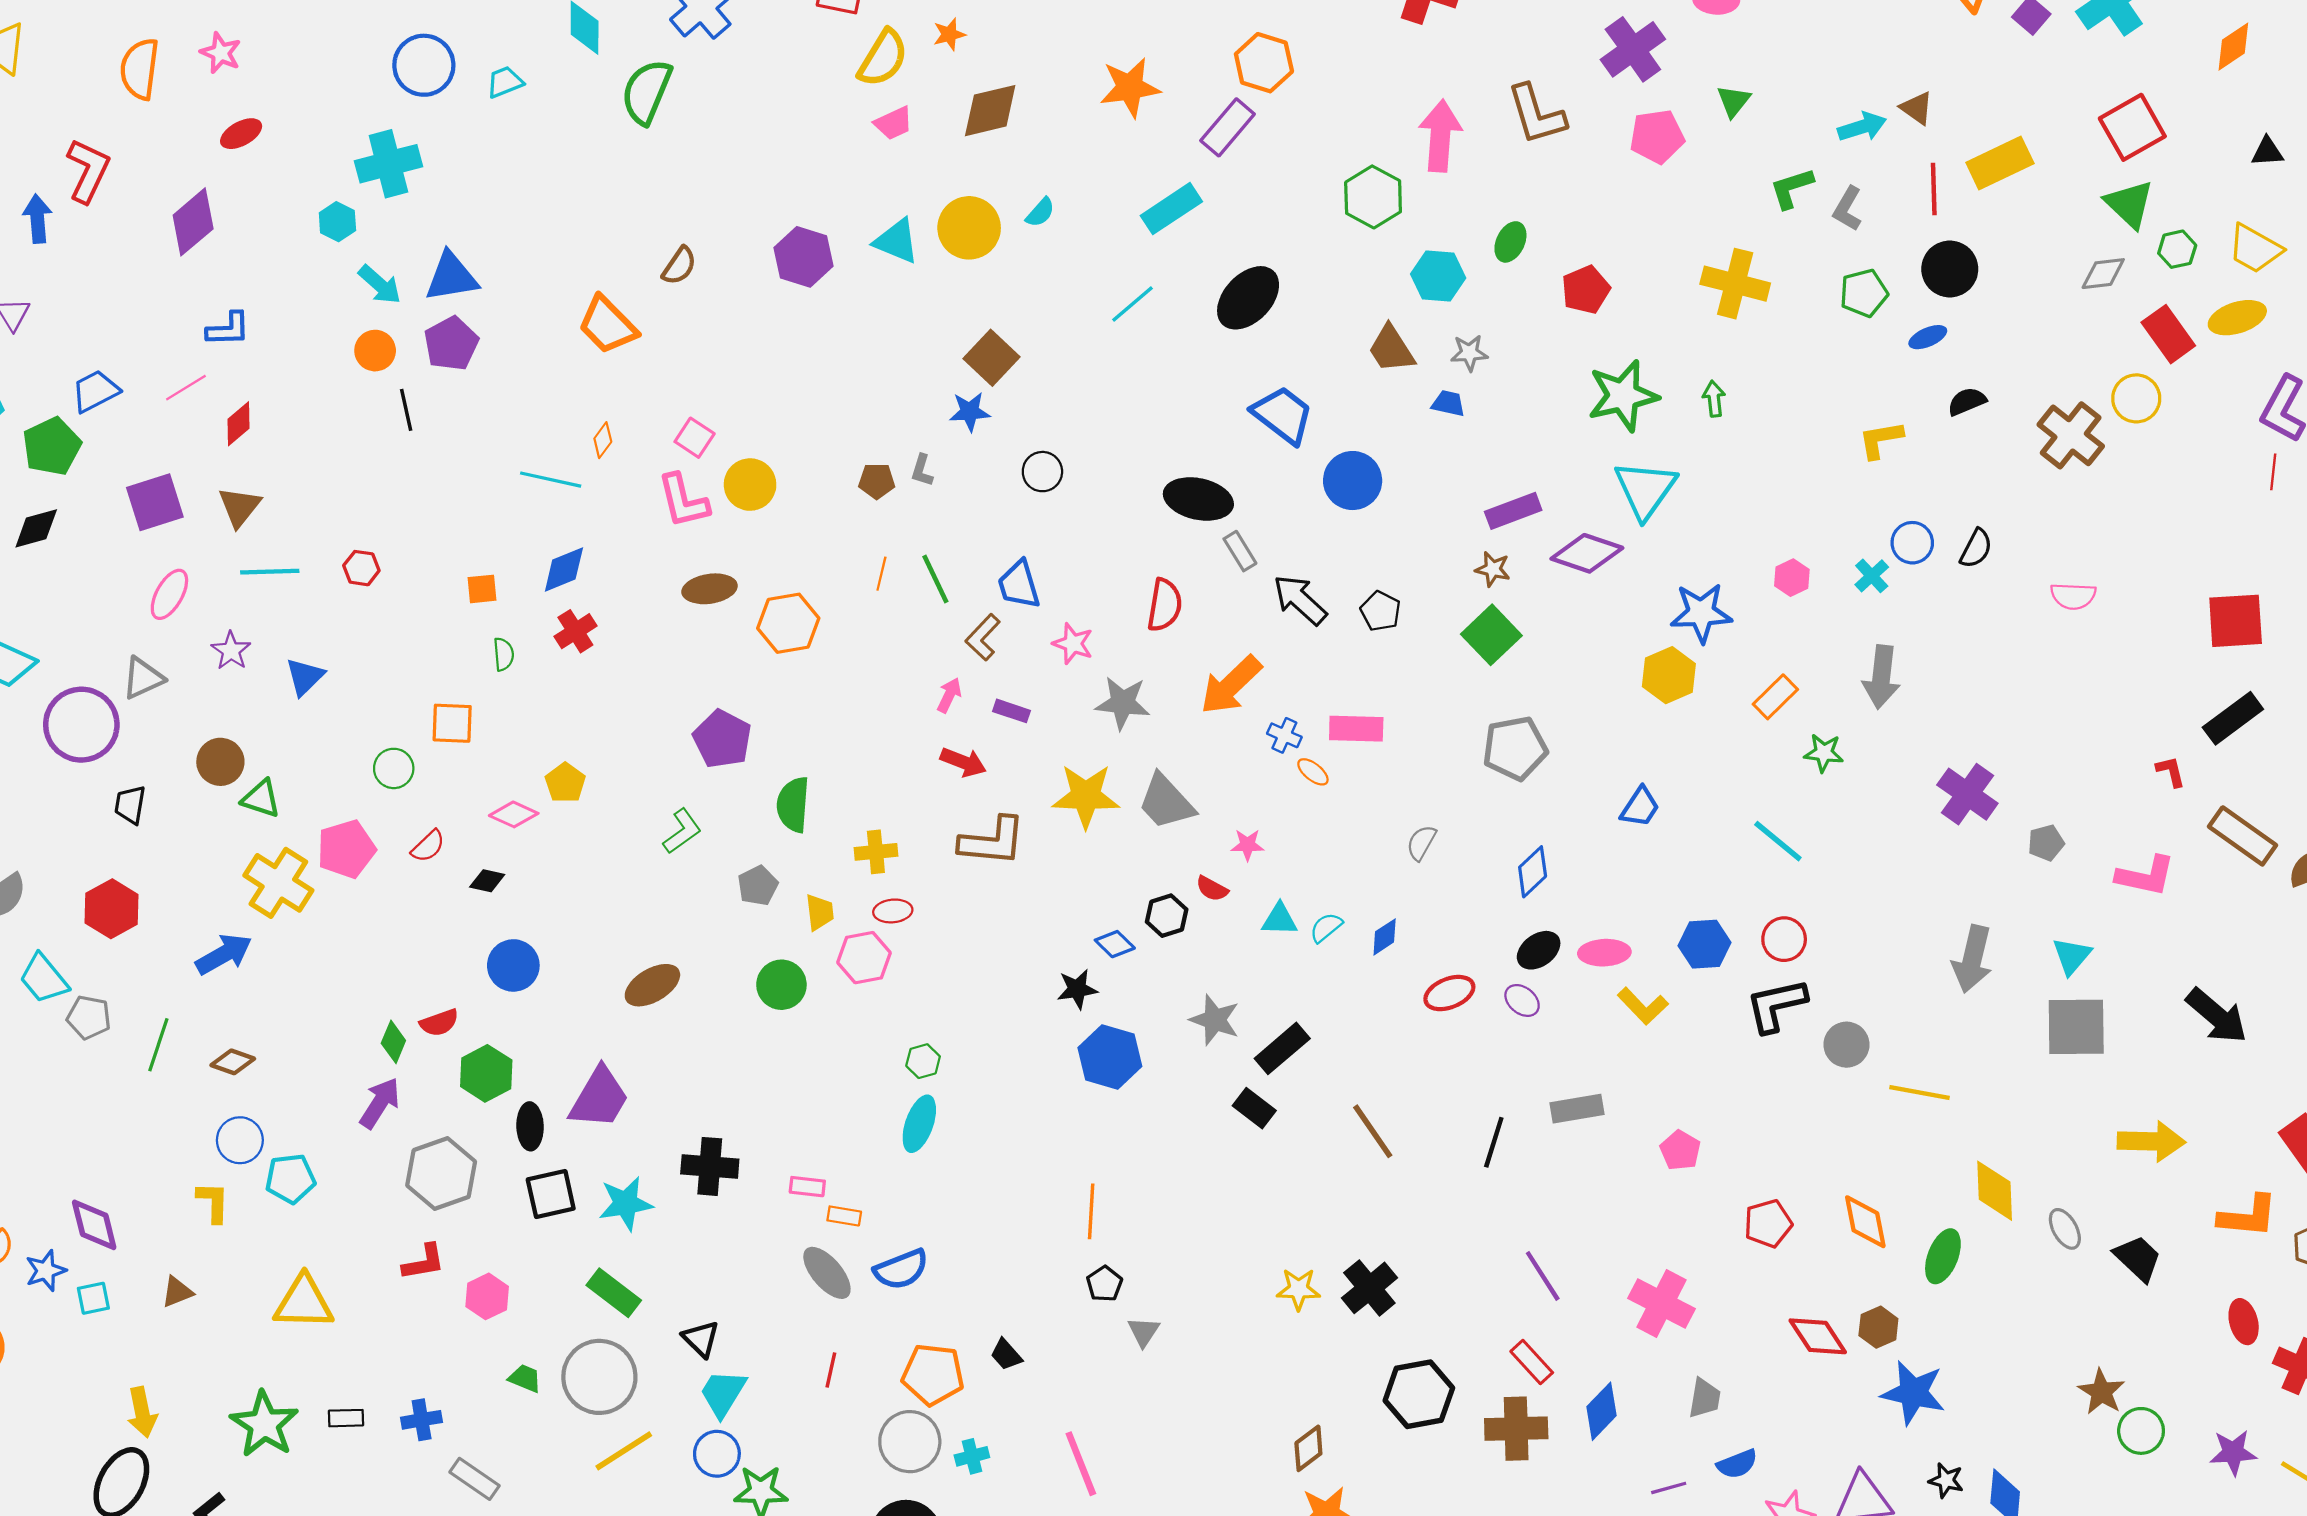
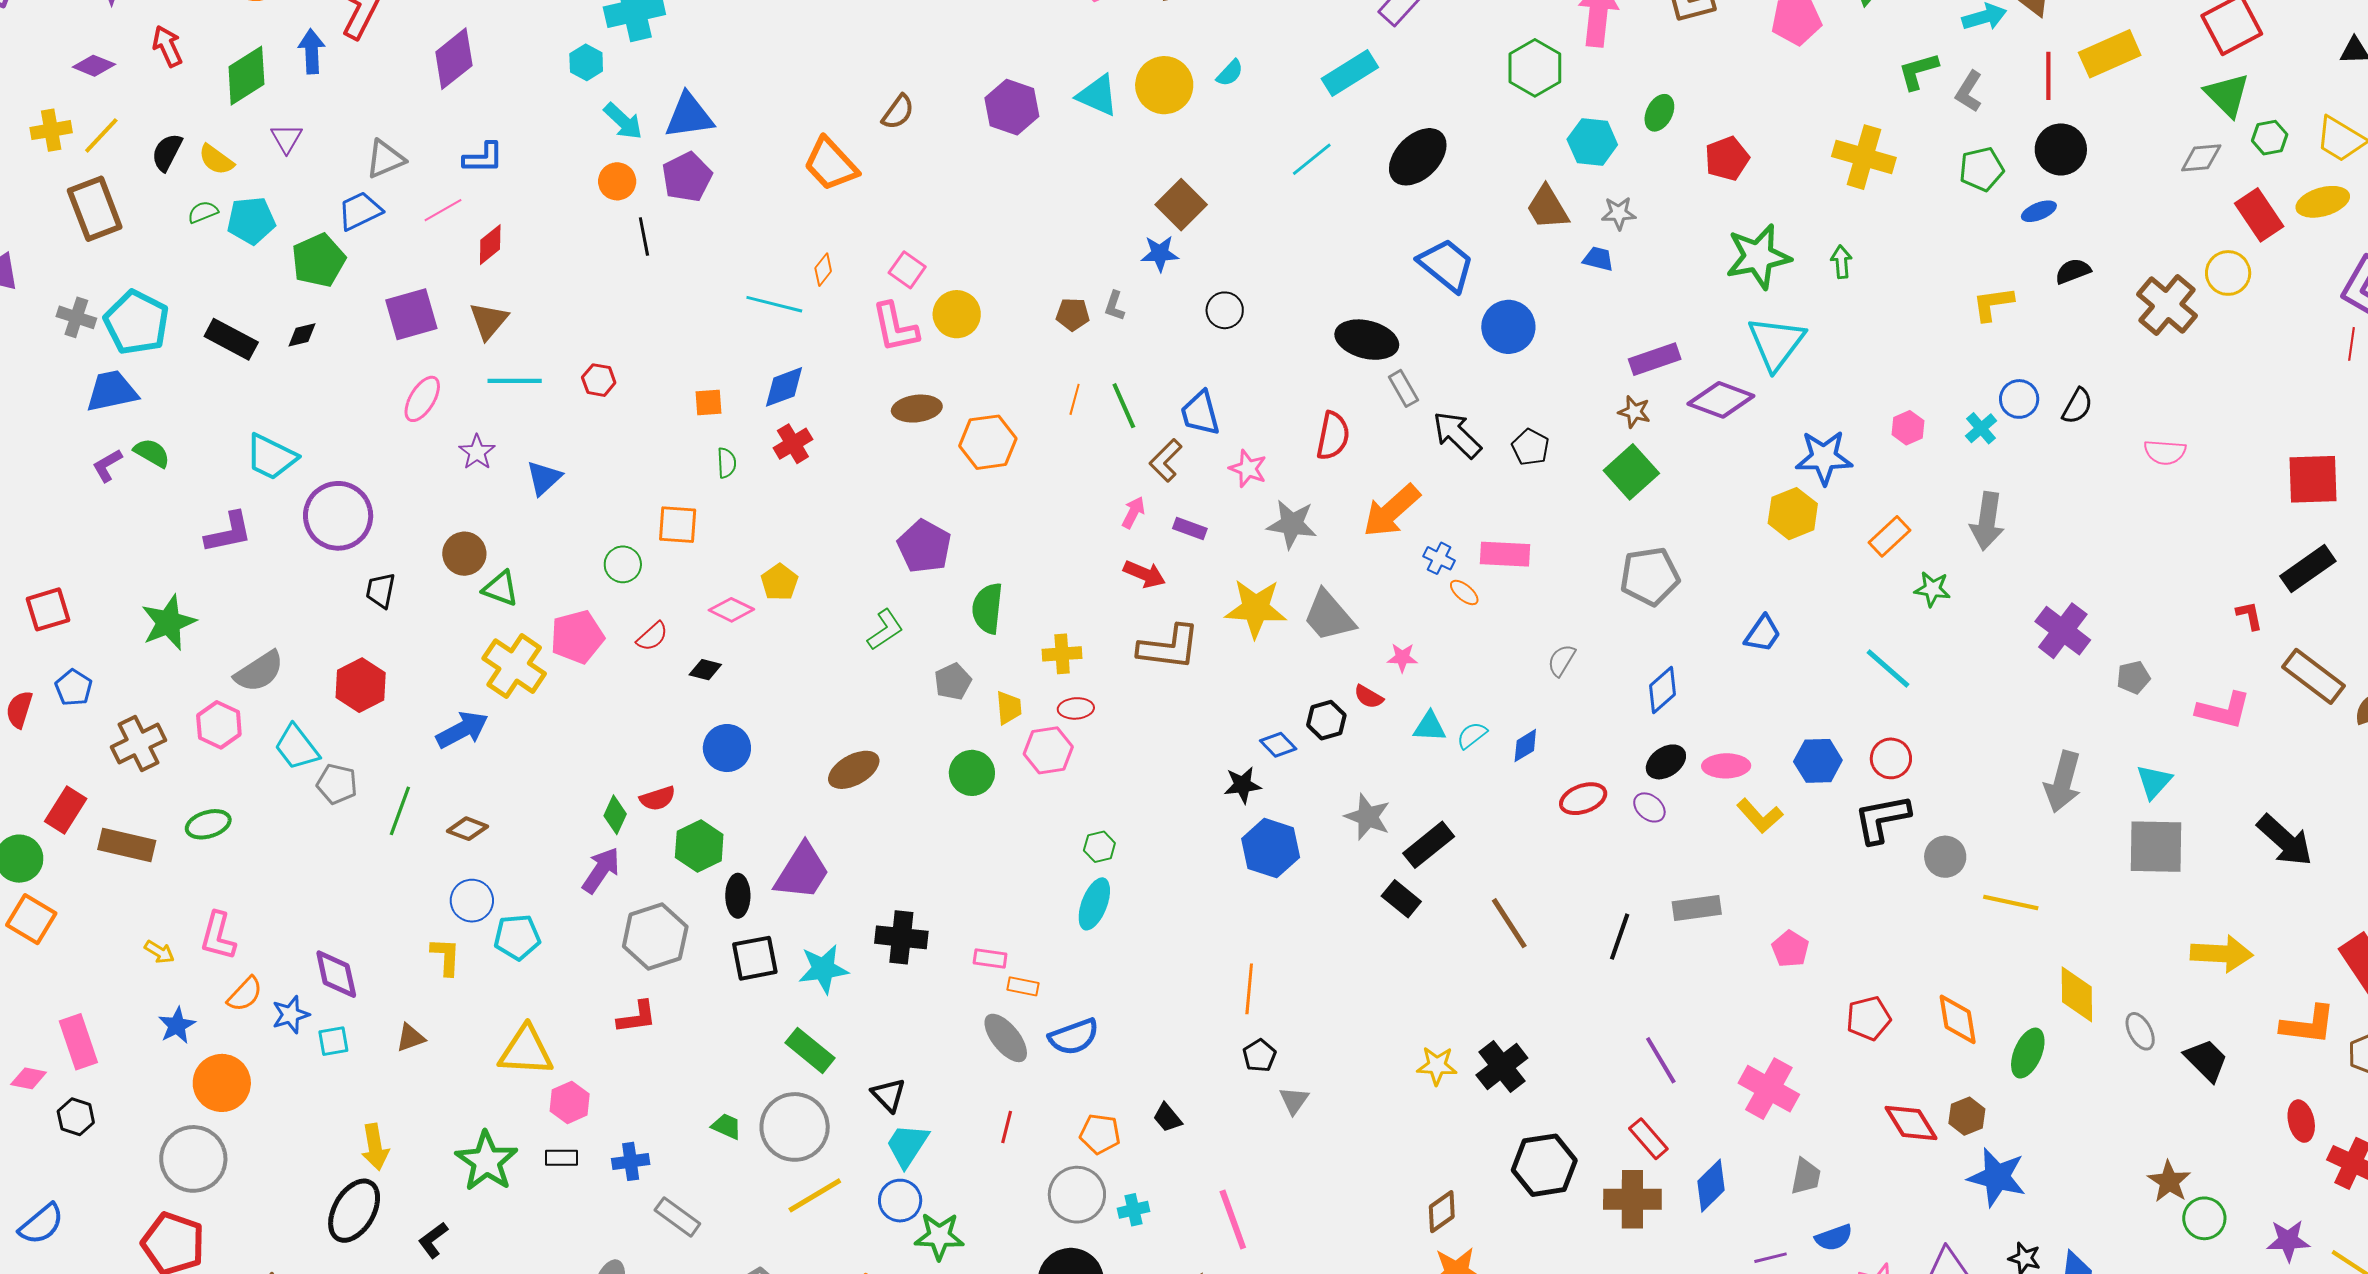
black diamond: (36, 528) -> (302, 335), size x0.7
gray triangle: (143, 678) -> (385, 159), moved
pink hexagon: (487, 1296) -> (570, 1102), moved
orange pentagon: (933, 1375) -> (1100, 1134), size x0.7

